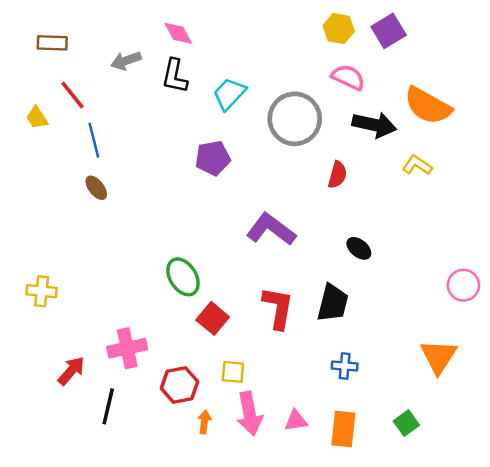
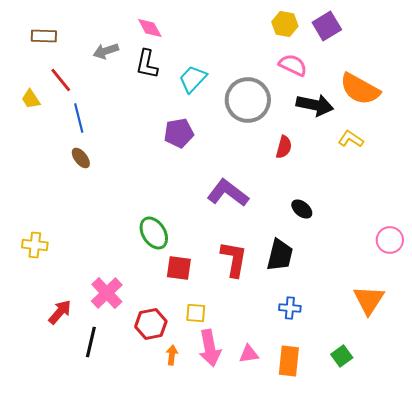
red square: (213, 318) -> (179, 268), turned -32
pink cross: (127, 348) -> (107, 293), turned -32

